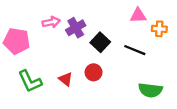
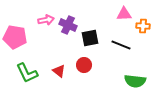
purple cross: (76, 28) -> (68, 25), turned -36
black square: (100, 42) -> (90, 38), turned 36

